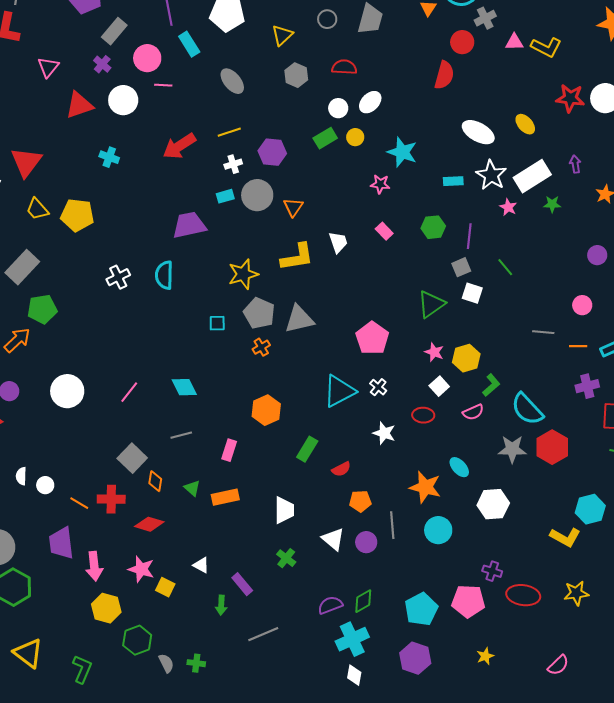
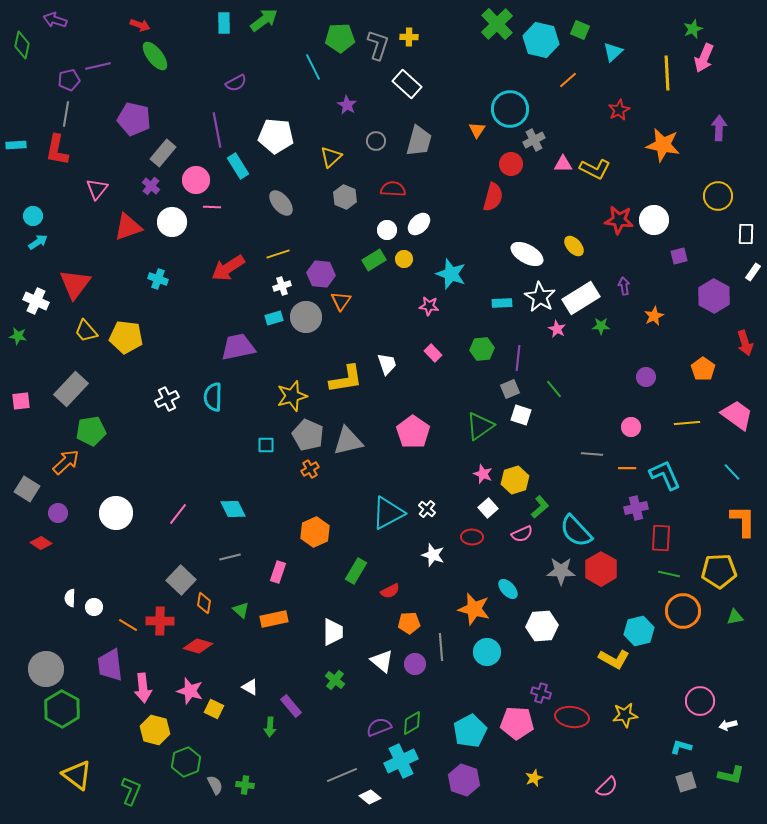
orange triangle: (293, 207) -> (341, 301), moved
pink pentagon: (372, 338) -> (413, 432), moved
gray line: (263, 634) -> (342, 775), moved
white diamond: (354, 675) -> (370, 797), moved, turned -60

